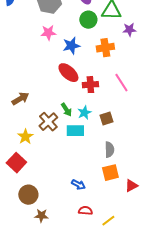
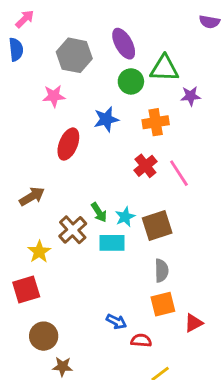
pink star: (48, 33) -> (54, 96), moved
red ellipse: (68, 73) -> (68, 144), moved, turned 70
red cross: (90, 85) -> (145, 166), moved, turned -35
brown square: (106, 119) -> (157, 225), size x1.5
red square: (16, 163) -> (26, 290), turned 30
red semicircle: (85, 211) -> (141, 340), moved

